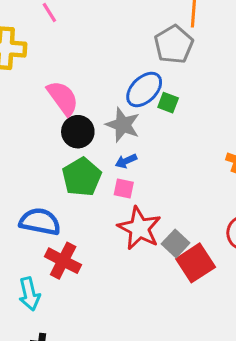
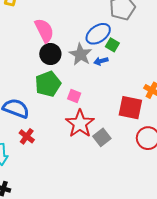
blue arrow: (126, 161) -> (101, 61), moved
red cross: (63, 261) -> (27, 136), size x0.7
red square: (196, 263) -> (130, 108), moved, turned 35

